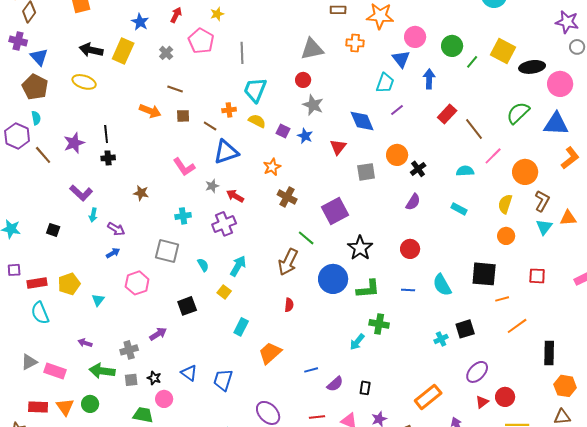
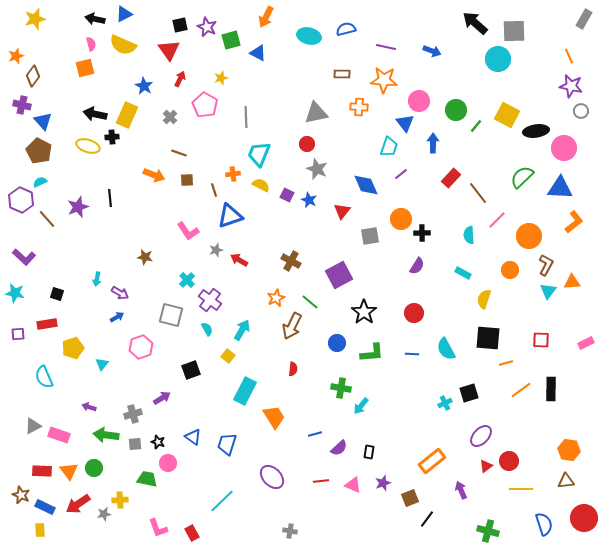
cyan semicircle: (36, 118) -> (40, 182), turned -104
brown line: (210, 126) -> (214, 190), turned 40
black cross: (108, 158) -> (112, 137), moved
orange star: (272, 167) -> (276, 298), moved
black cross: (418, 169) -> (422, 233), turned 35
cyan semicircle: (465, 171) -> (469, 235), turned -90
purple L-shape: (81, 193) -> (24, 257), moved
yellow semicircle: (505, 204) -> (484, 299), moved
cyan cross: (183, 216) -> (187, 280), turned -35
purple cross: (224, 224) -> (210, 300), moved, turned -30
orange circle: (506, 236) -> (510, 270), moved
blue circle: (333, 279) -> (337, 343), size x0.6
red rectangle: (37, 283) -> (47, 324), moved
green cross: (379, 324) -> (341, 388), moved
cyan rectangle: (241, 327) -> (245, 391), size x1.5
orange trapezoid: (270, 353) -> (274, 417), turned 100
black rectangle: (549, 353) -> (551, 389), moved

